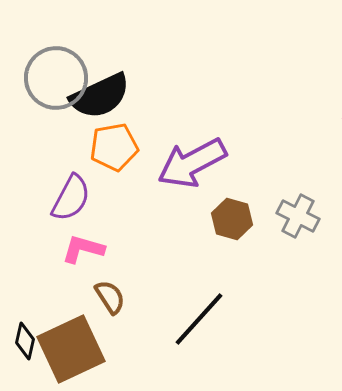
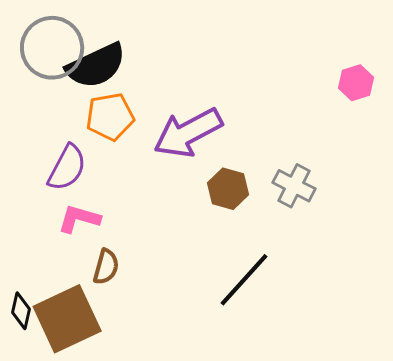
brown semicircle: (110, 297) -> (106, 267), turned 48
black line: (199, 319) -> (244, 280), moved

